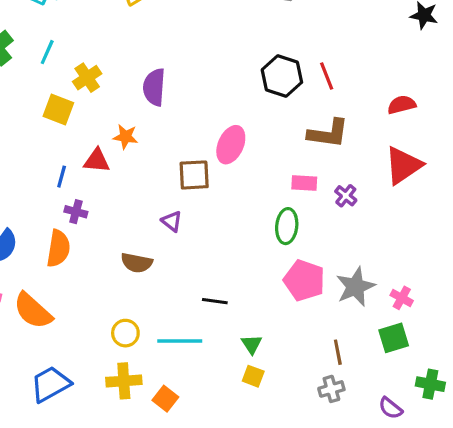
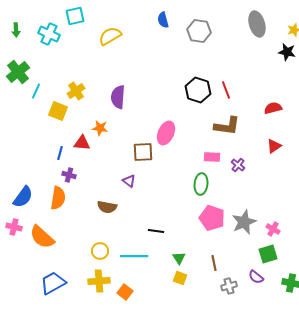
cyan line: (47, 52) -> (36, 91), moved
red triangle: (403, 165) -> (274, 146), size x0.6
brown line: (338, 352) -> (214, 263), moved
purple semicircle: (390, 408) -> (256, 277), moved

